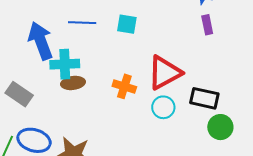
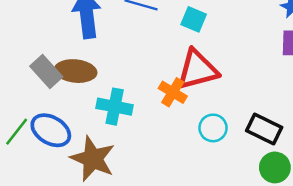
cyan cross: (65, 64) -> (115, 107), moved
red triangle: (165, 73) -> (197, 70), moved
brown ellipse: (73, 83) -> (76, 71), moved, size x1.4

